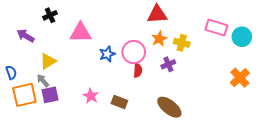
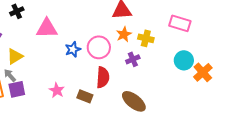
cyan circle: (242, 37) -> (184, 60), moved
red semicircle: (138, 70) -> (103, 77), moved, size x1.5

